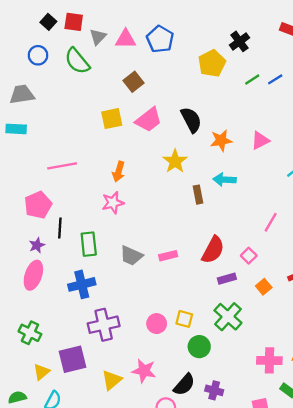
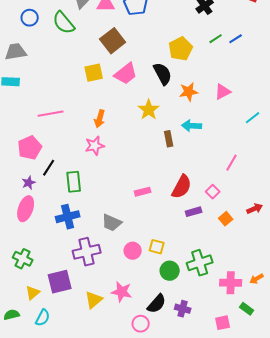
yellow pentagon: (212, 63) -> (181, 49), moved
brown square: (134, 82) -> (113, 41), size x1.4
black line: (60, 228) -> (49, 168), turned 30
gray trapezoid: (131, 256) -> (112, 223), moved
green cross: (228, 317) -> (200, 263), moved, turned 30

